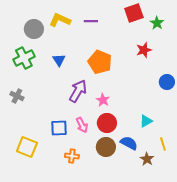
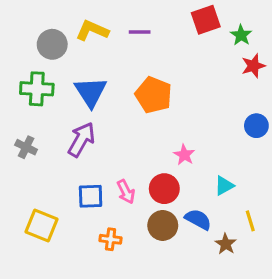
red star: (144, 50) -> (253, 66), moved
green cross: (24, 58) -> (37, 89), turned 30
blue triangle: (59, 60) -> (91, 92), size x1.6
purple arrow: (78, 91) -> (81, 140), moved
pink star: (103, 100) -> (184, 155), moved

